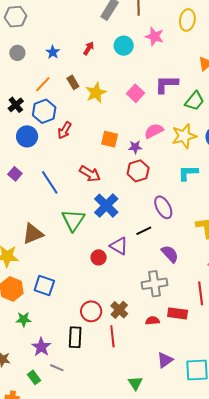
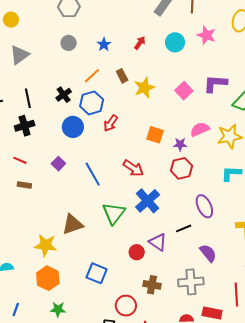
blue square: (44, 286) -> (97, 273), moved
brown cross: (119, 310) -> (152, 285), moved, turned -36

